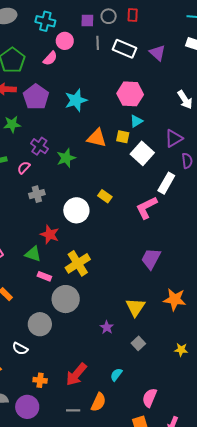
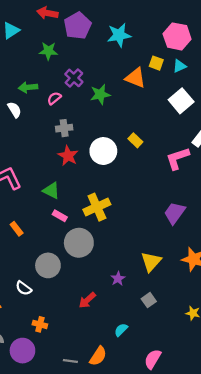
yellow square: (123, 137) -> (156, 63), moved
red star: (50, 234) -> (68, 156), moved
red arrow: (76, 374) -> (87, 300), moved, size x0.7

